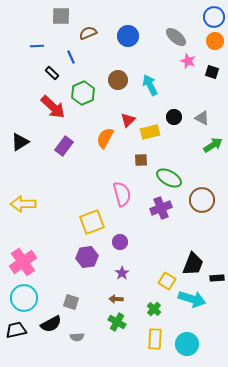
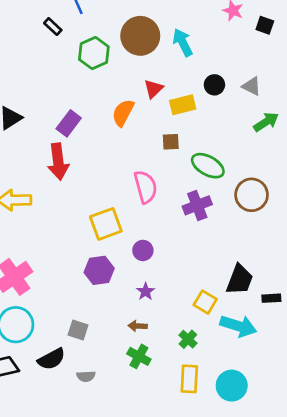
brown circle: (118, 80) -> (140, 36), size x1.5
red arrow: (53, 107) -> (58, 162), moved, turned 40

